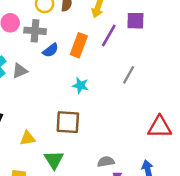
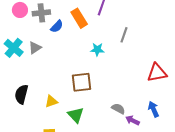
orange rectangle: (79, 45) -> (79, 18), turned -42
cyan star: (80, 85) -> (97, 50), moved
gray semicircle: (106, 162) -> (118, 109), turned 48

